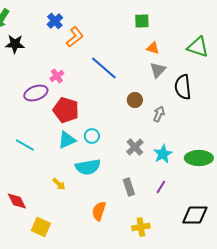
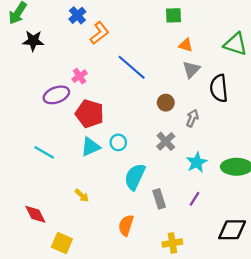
gray cross: (135, 147) -> (166, 141), moved
cyan semicircle: (88, 167) -> (135, 177), moved, turned 125

